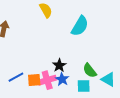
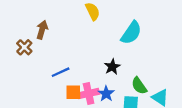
black star: (59, 65) -> (112, 67), moved
blue line: (16, 77) -> (61, 72), moved

